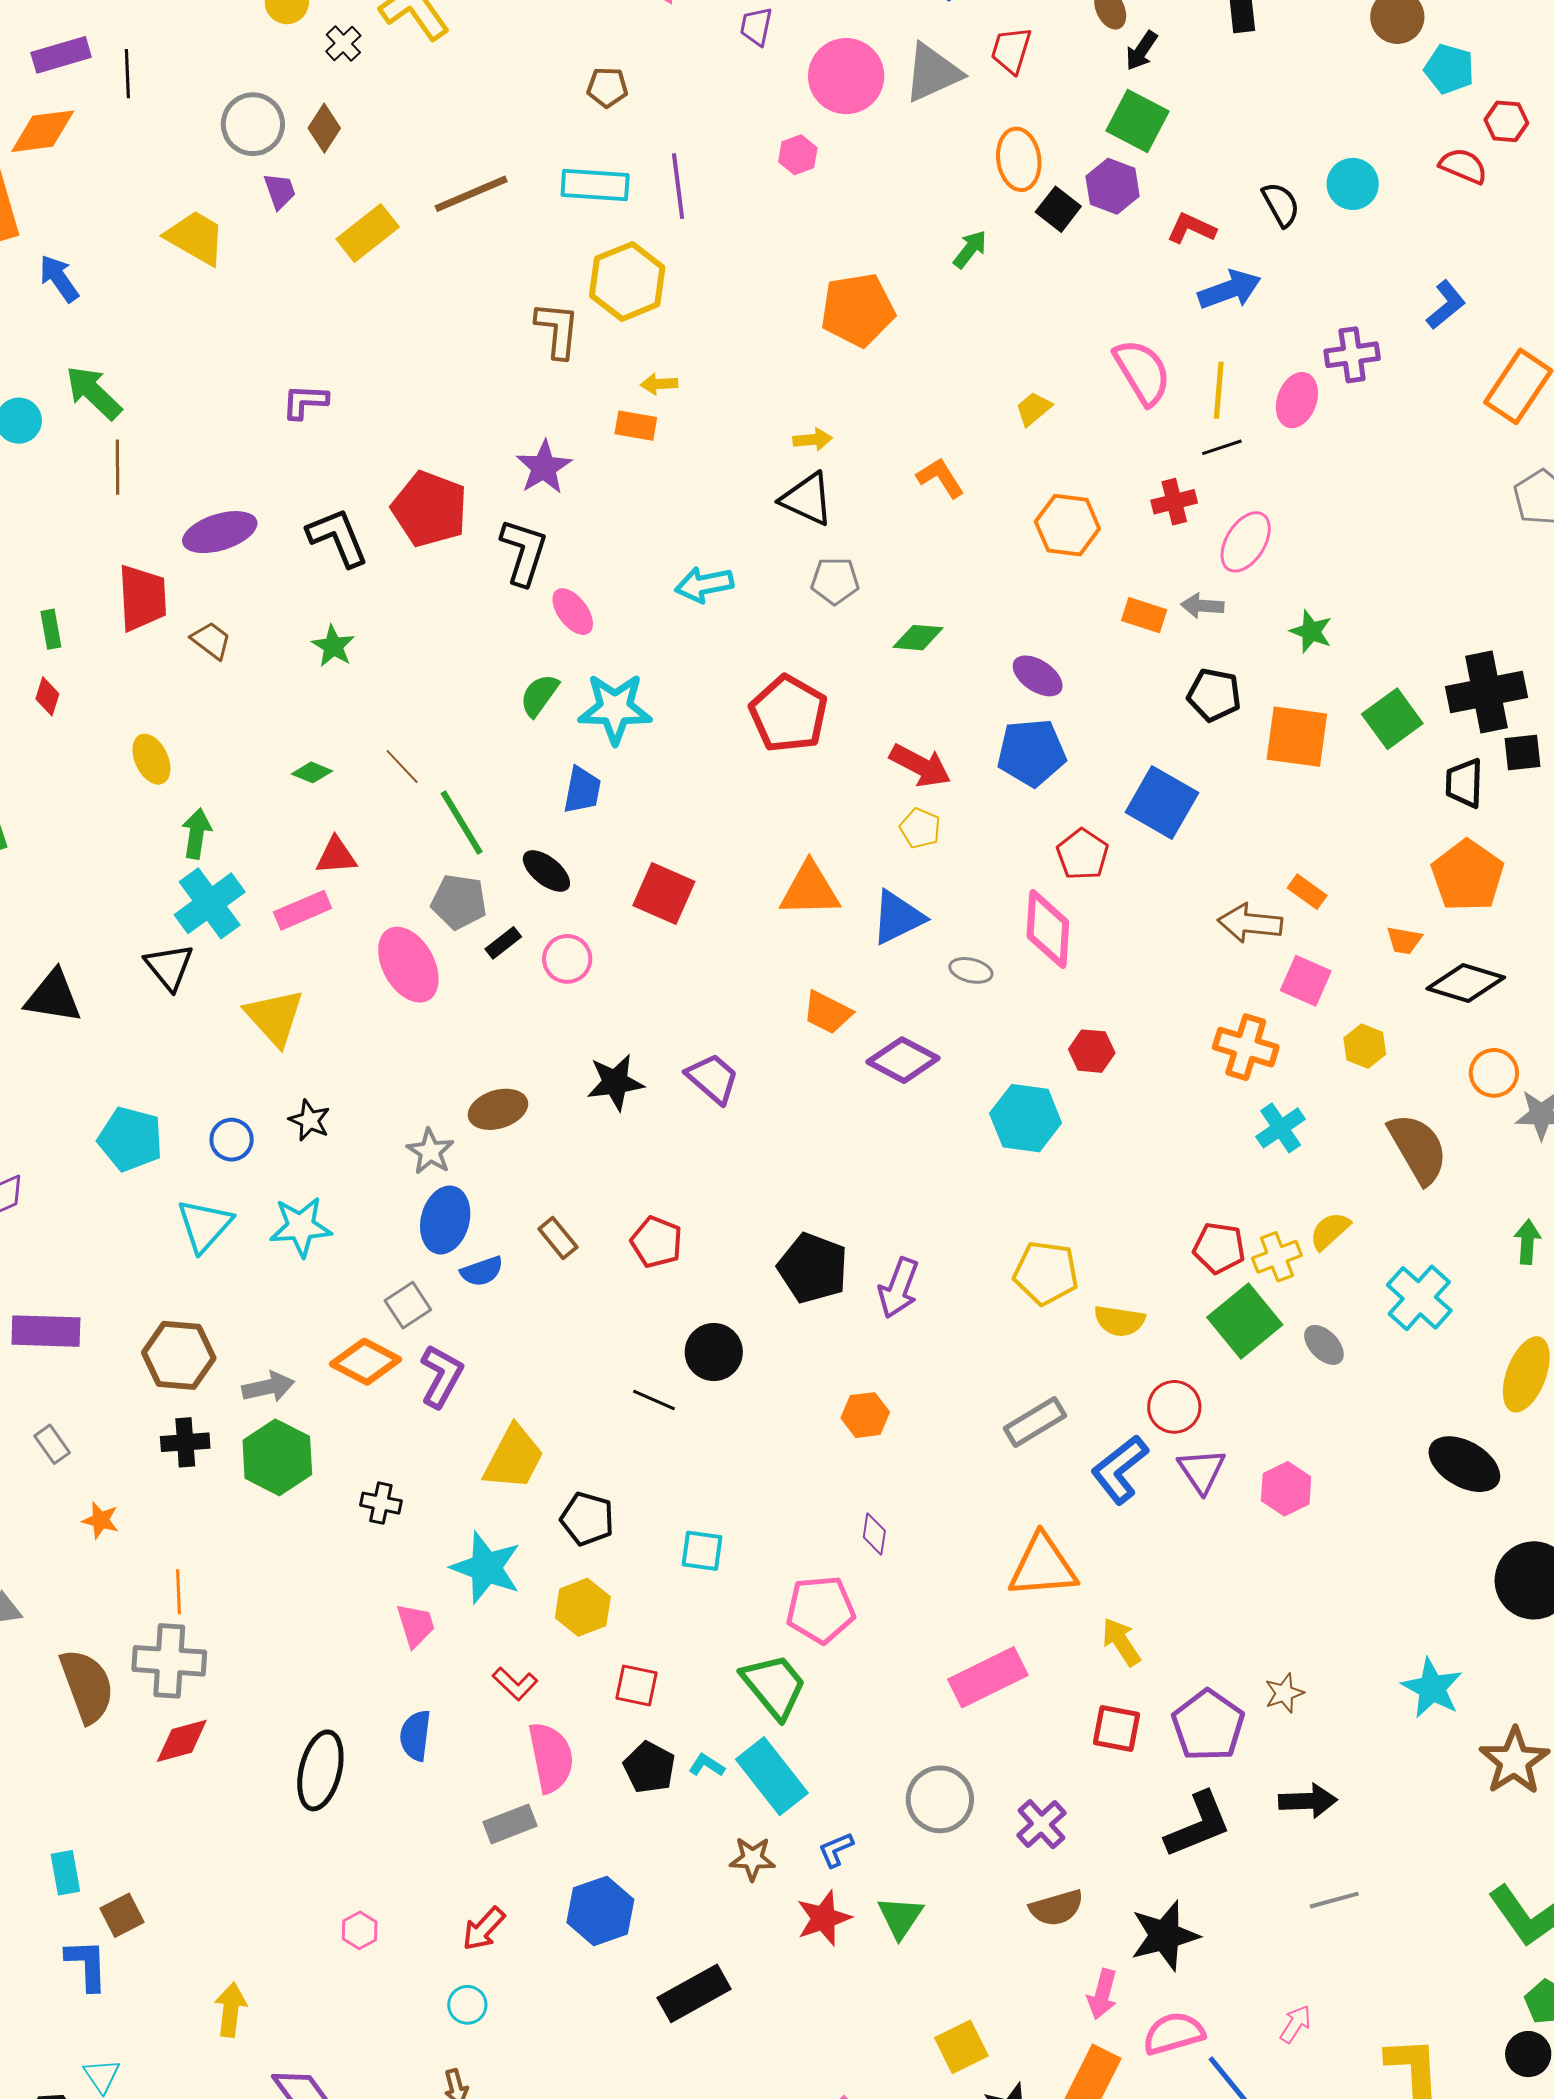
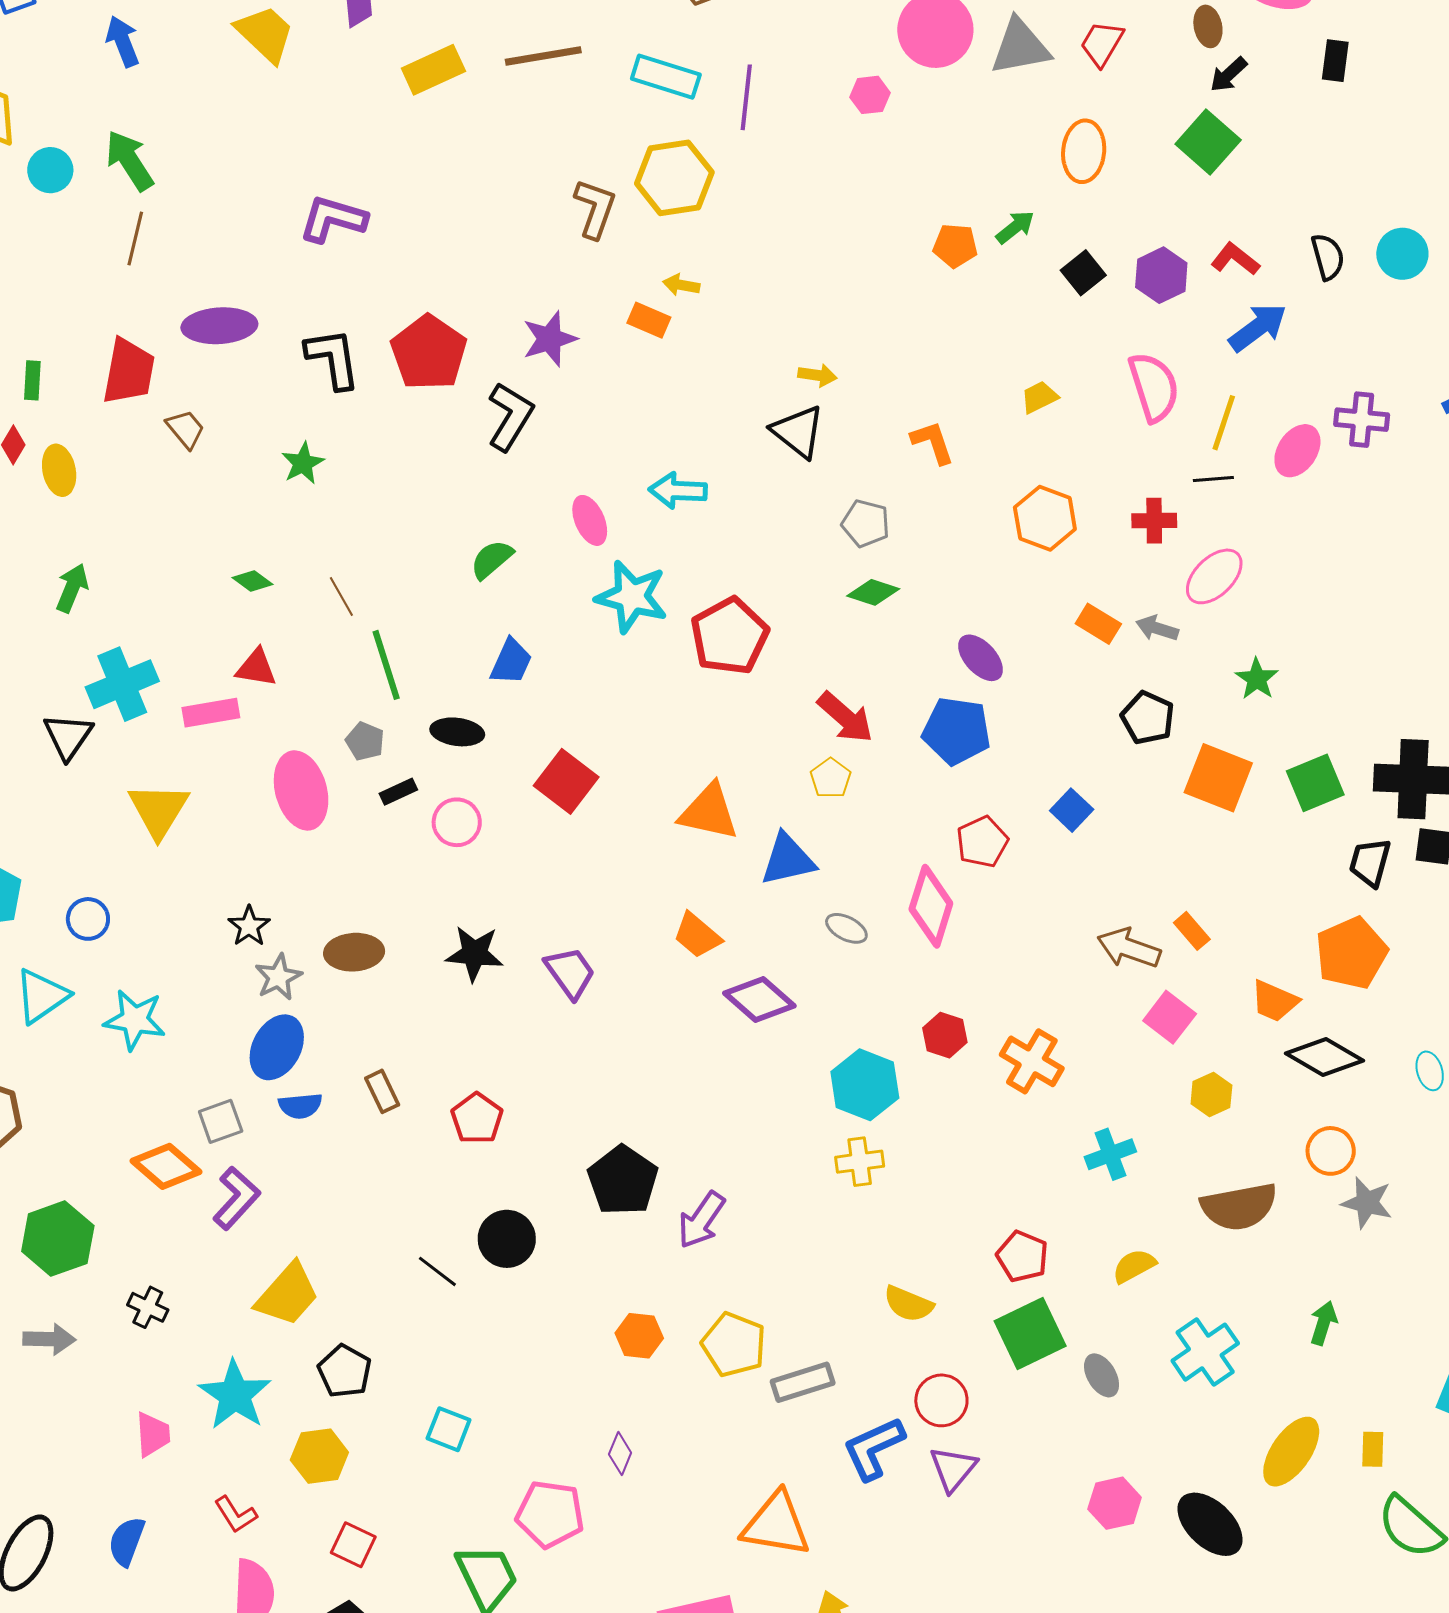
purple hexagon: (1113, 186) -> (1161, 275), moved
black square: (1058, 209) -> (1083, 273), moved
blue arrow: (1229, 290) -> (1258, 327), turned -30
orange pentagon: (858, 310) -> (955, 246), moved, size x0.6
purple L-shape: (305, 402) -> (333, 219), size x1.4
gray pentagon: (835, 581) -> (866, 523), moved
pink ellipse: (573, 612) -> (590, 520), moved
cyan star: (615, 709) -> (632, 597), moved
yellow ellipse: (151, 759) -> (59, 470), moved
blue square: (1162, 802) -> (1072, 810), size x0.6
green arrow: (197, 833) -> (72, 588), moved
black ellipse: (546, 871) -> (457, 732), turned -45
gray pentagon: (459, 902) -> (365, 741), size x0.7
orange trapezoid: (1404, 940) -> (1275, 1001), size x1.4
orange cross: (1246, 1047) -> (1032, 1061), moved
black star: (310, 1120) -> (249, 926), moved
brown semicircle: (1418, 1149) -> (1239, 1207), turned 96
yellow cross: (1277, 1257) -> (860, 1162), moved
yellow pentagon: (1046, 1273) -> (734, 1345), moved
gray arrow: (268, 1387) -> (49, 1339), moved
pink hexagon: (1286, 1489) -> (1115, 1503), moved

